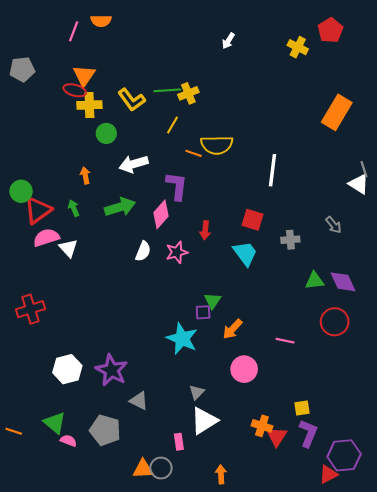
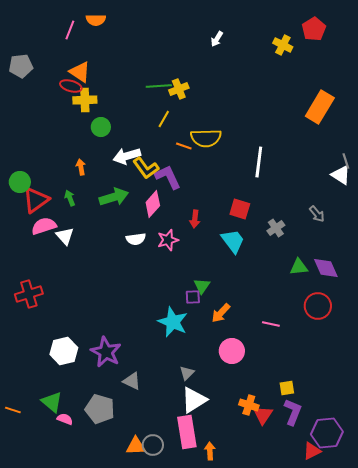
orange triangle: (84, 76) -> (80, 72), turned -30
yellow L-shape: (132, 100) -> (146, 168), moved
purple L-shape: (177, 186) -> (168, 177), turned -32
gray cross: (290, 240) -> (276, 228), turned -30
white semicircle: (143, 251) -> (136, 239), turned 60
pink rectangle: (179, 442) -> (187, 432), moved, size x2.0

